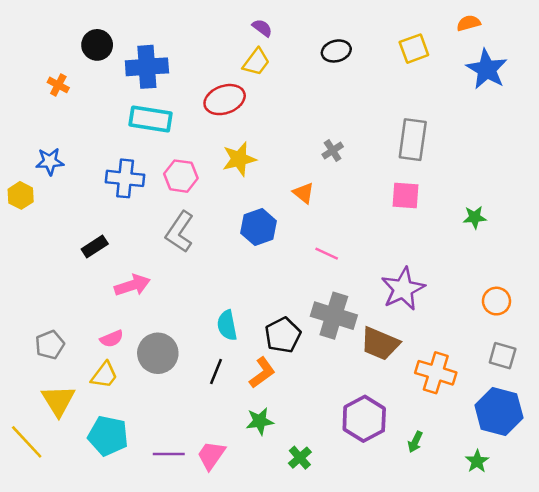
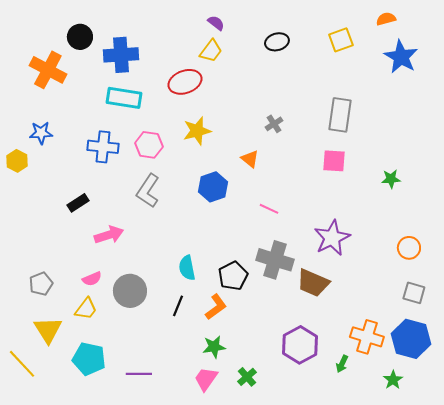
orange cross: (58, 85) -> (48, 70), size x2.0
orange cross: (436, 373) -> (367, 337), moved
pink trapezoid: (211, 455) -> (206, 379), moved

